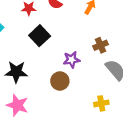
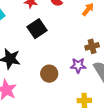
purple star: (72, 60) -> (78, 65), moved

